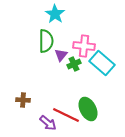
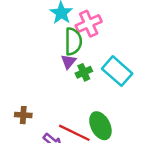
green semicircle: (46, 41) -> (73, 41), moved
pink cross: (84, 46) -> (89, 24), moved, turned -30

